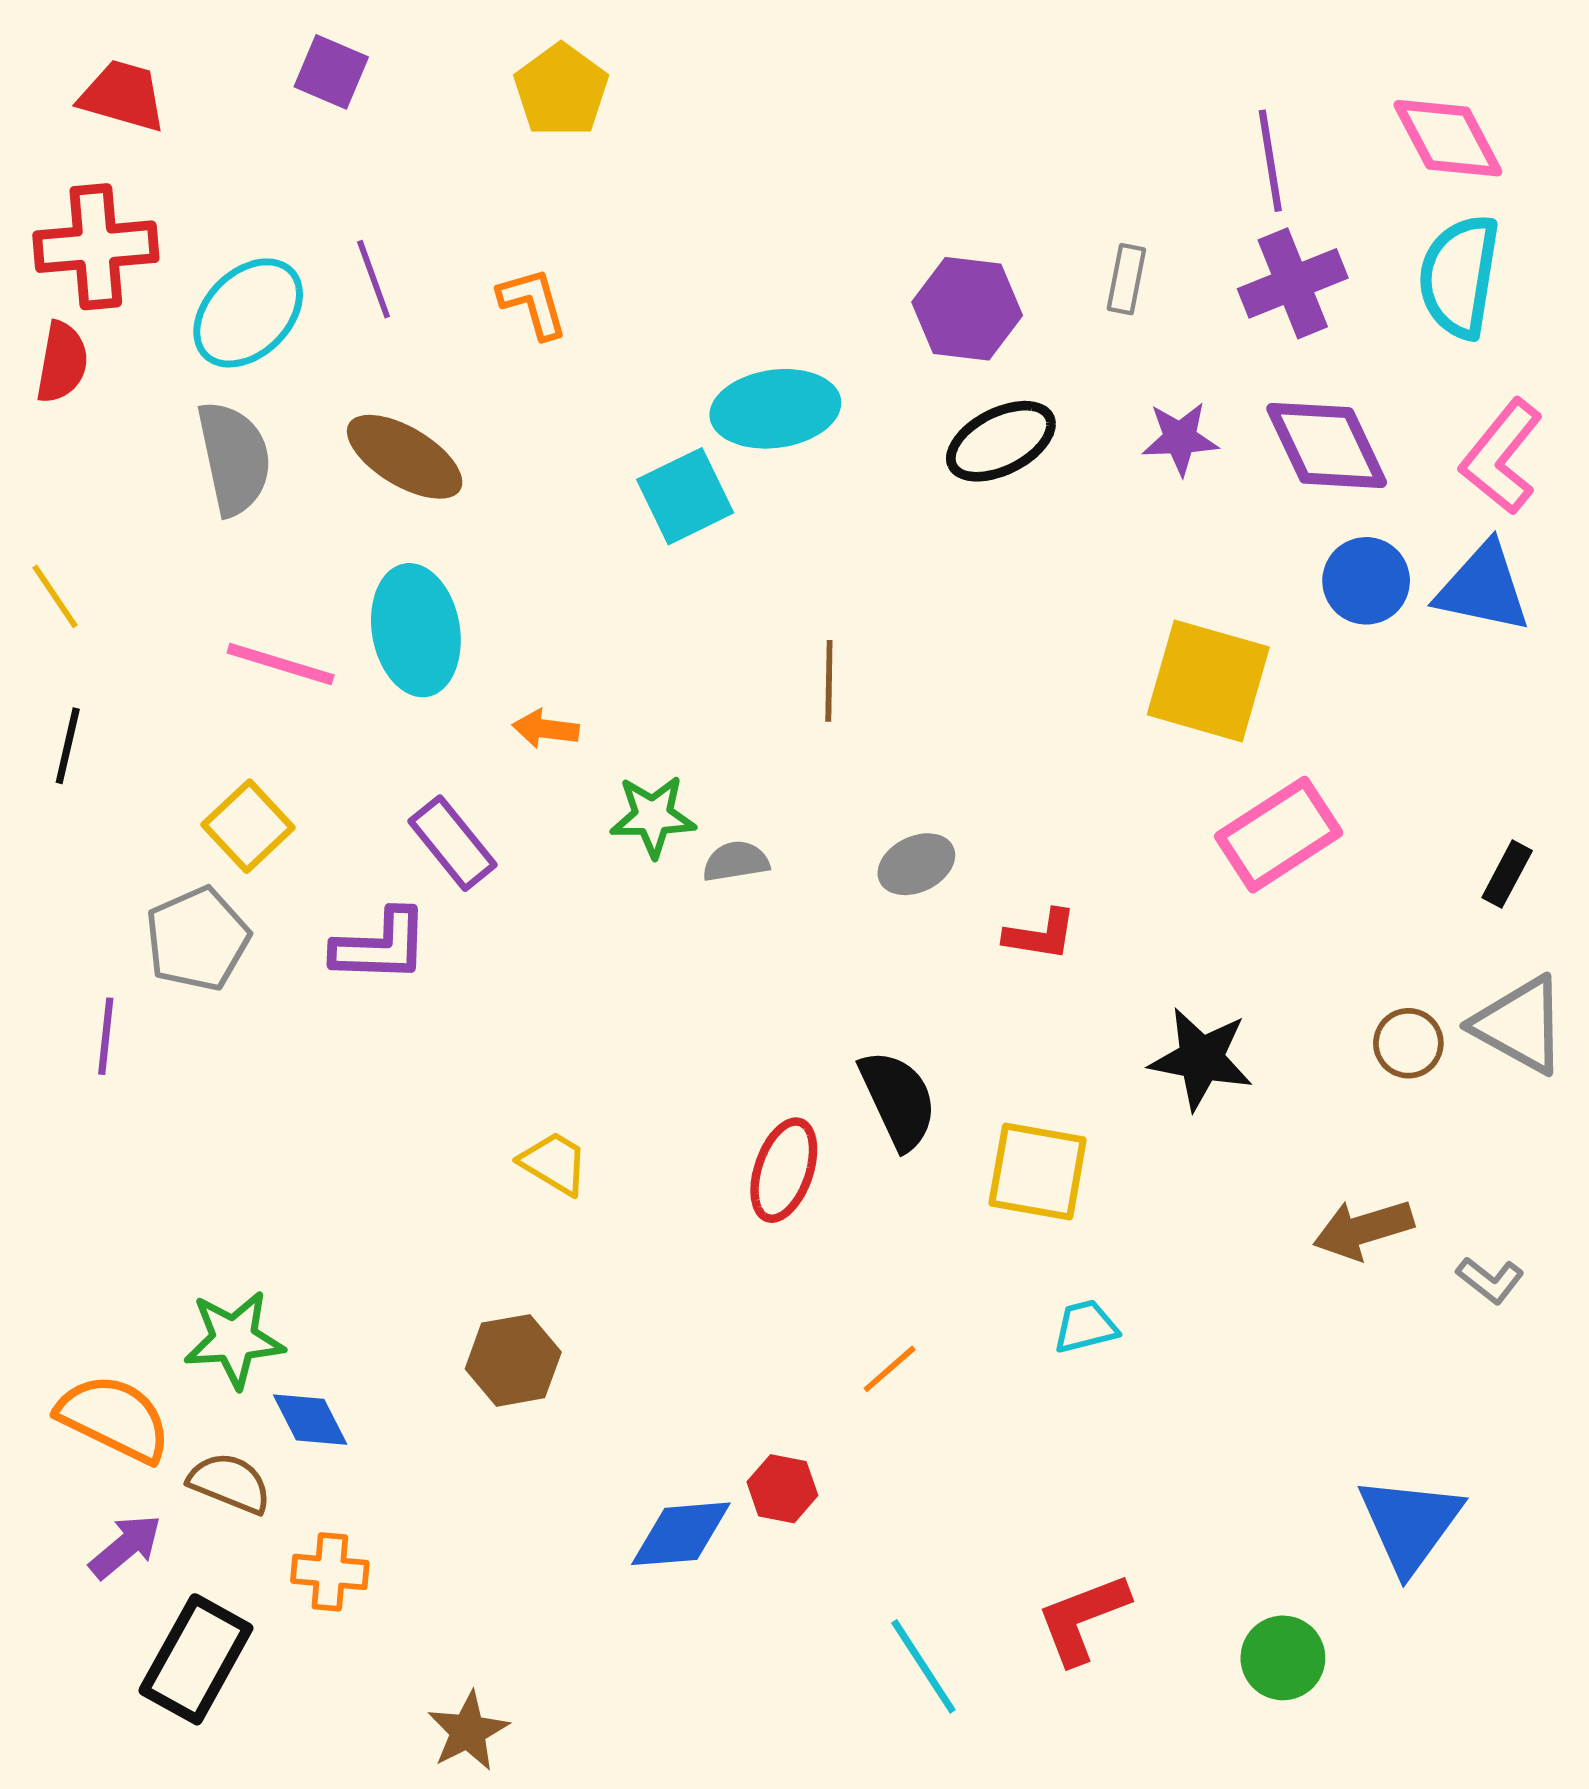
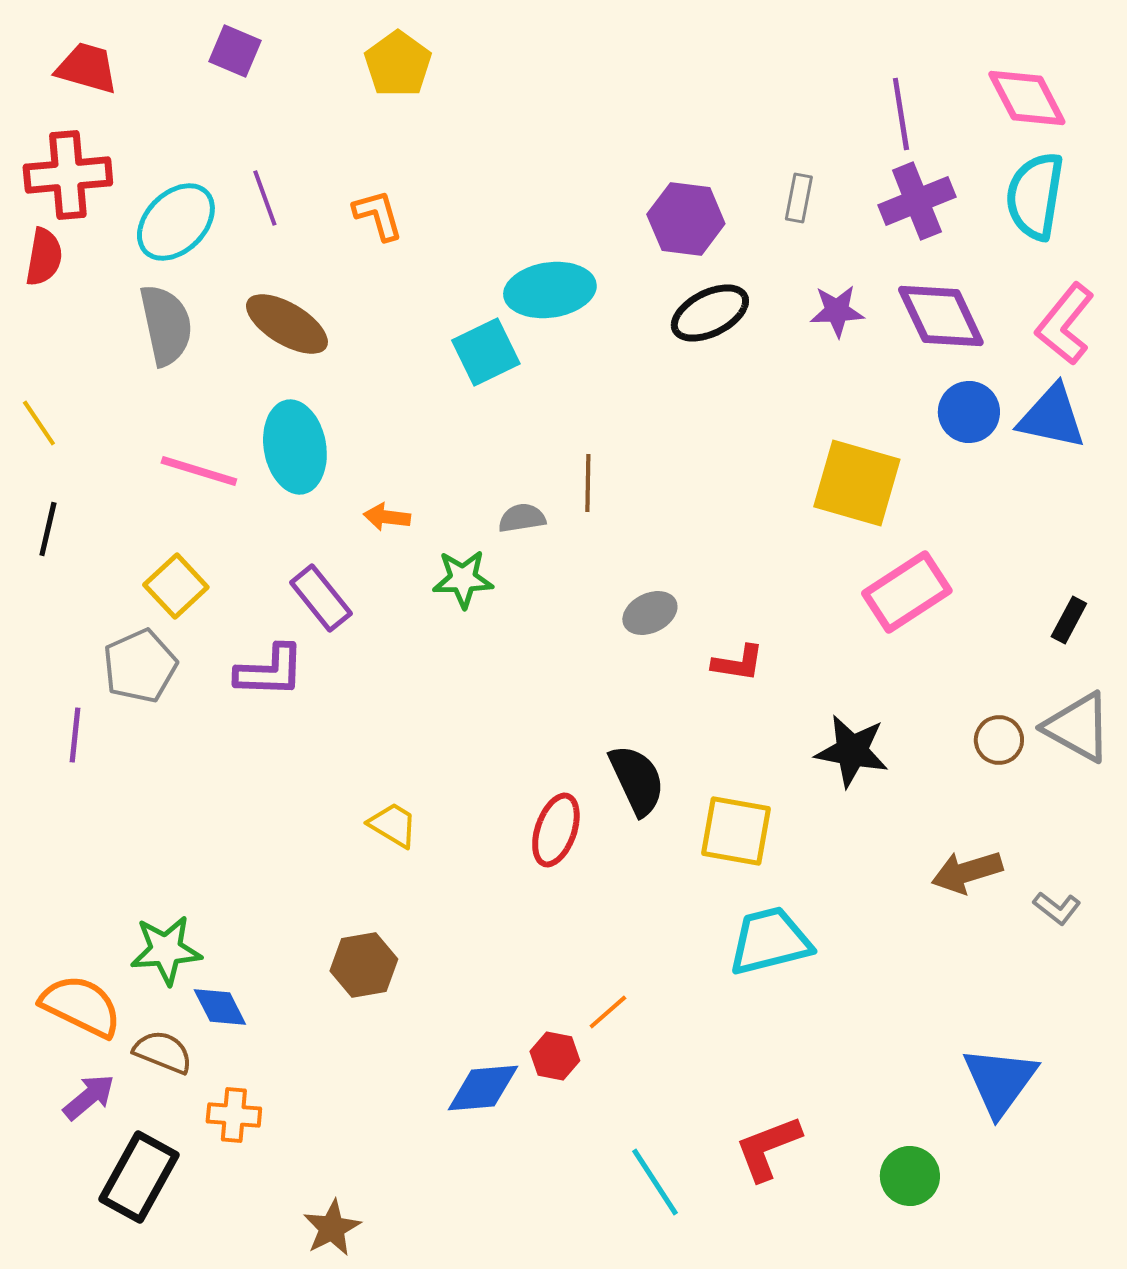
gray semicircle: (736, 861) -> (522, 518), moved
cyan trapezoid: (1086, 1327) -> (770, 941), size x1.8
orange line: (890, 1369) -> (608, 1012), moved

